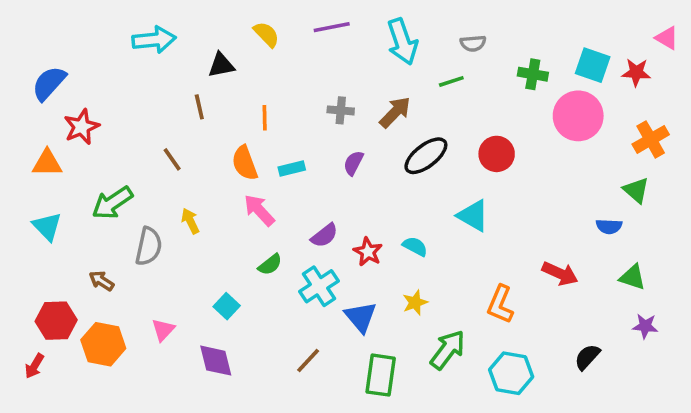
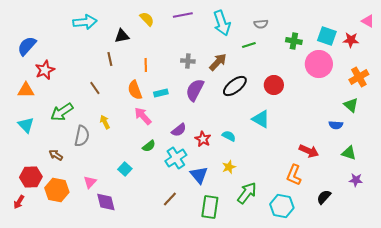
purple semicircle: (353, 163) -> (195, 90), size x1.6
orange L-shape: (500, 304) -> (294, 175), moved
purple diamond: (216, 361) -> (106, 202), moved

